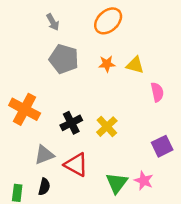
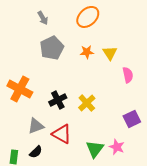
gray pentagon: (64, 59) -> (52, 48), turned 30
yellow triangle: (135, 65) -> (110, 53), turned 42
black semicircle: (44, 187) -> (36, 152), turned 32

